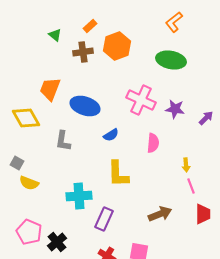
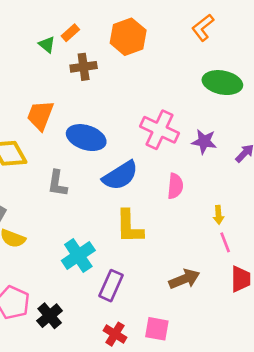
orange rectangle: (90, 26) -> (70, 33), moved
orange hexagon: (117, 46) -> (128, 37), moved
green ellipse: (171, 60) -> (222, 83), moved
blue semicircle: (111, 135) -> (120, 176), size x1.8
cyan cross: (79, 196) -> (78, 255), turned -30

